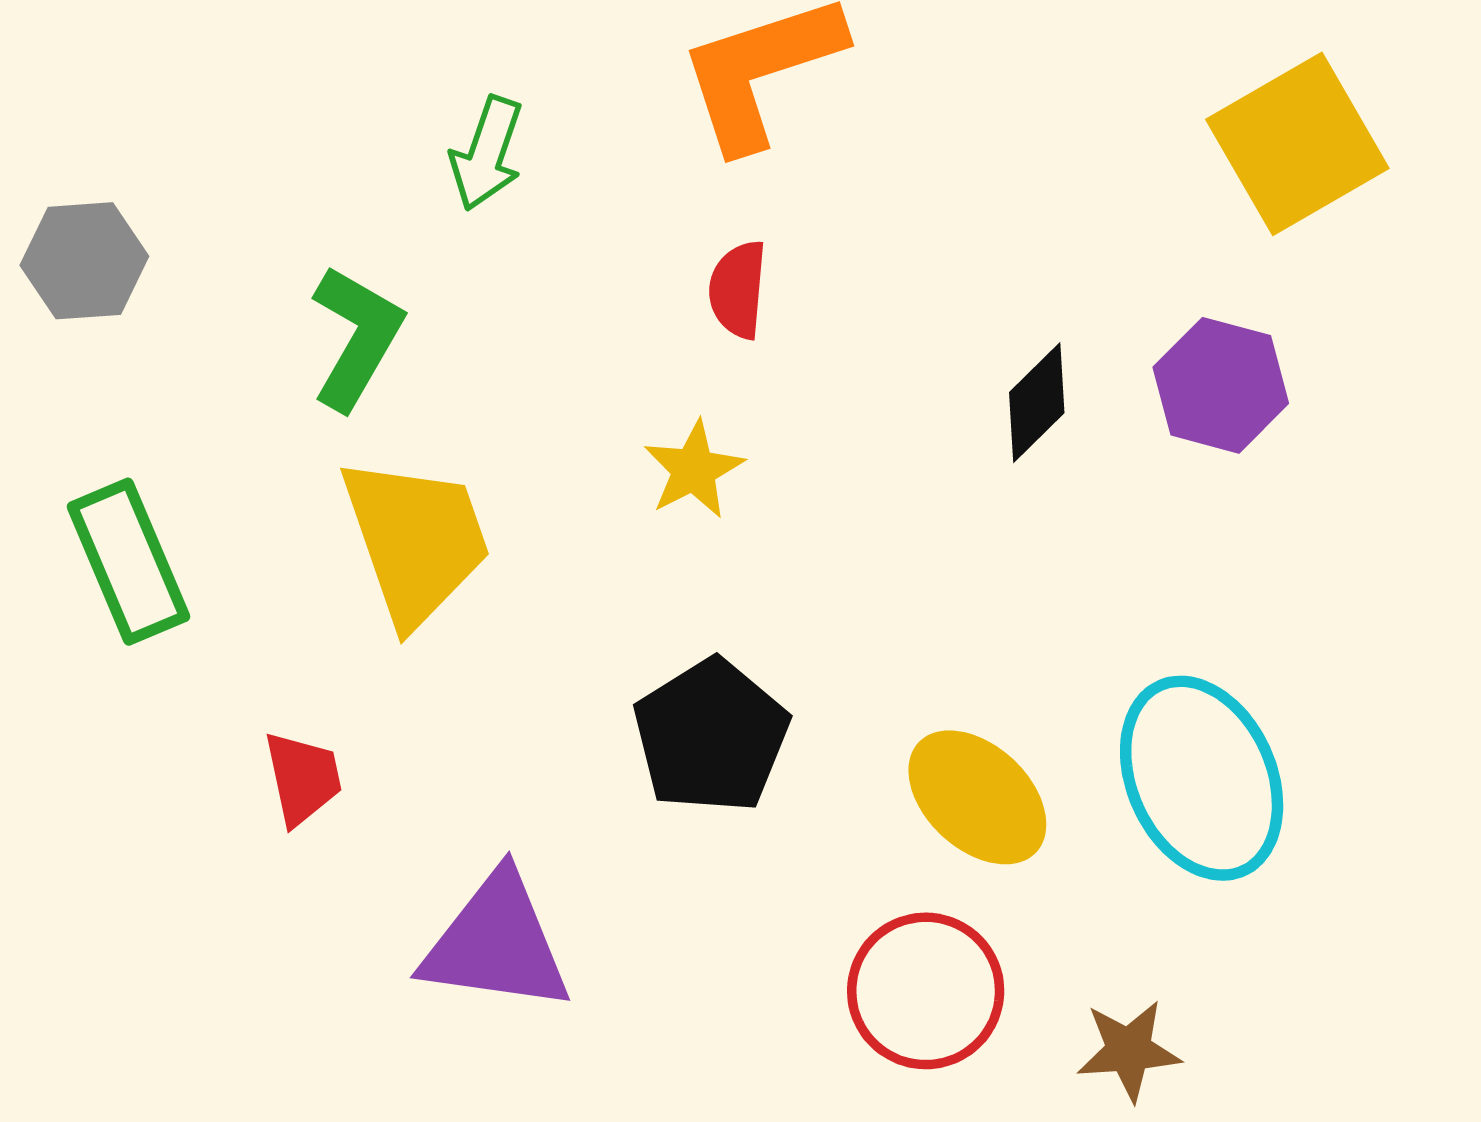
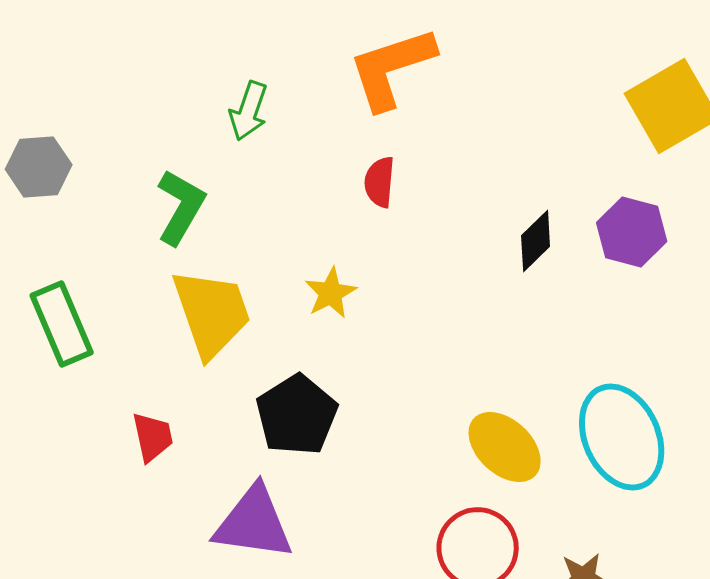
yellow star: (694, 470) -> (331, 293), moved
black pentagon: (711, 736) -> (297, 415), moved

